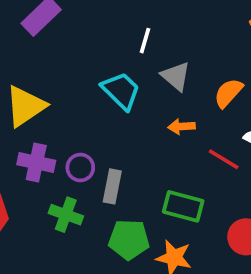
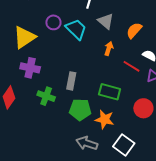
orange arrow: (181, 127) -> (109, 49), turned 112
purple circle: (80, 168) -> (53, 22), moved

